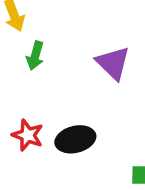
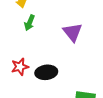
red star: (28, 135) -> (20, 67), turned 30

